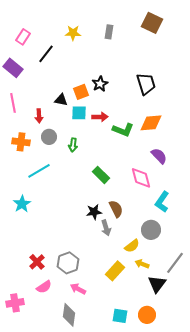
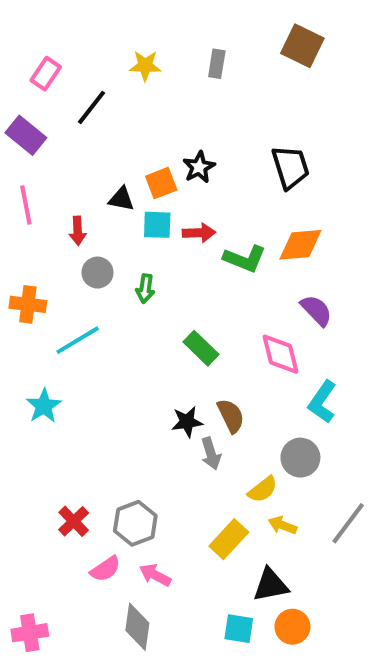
orange cross: (21, 142) -> (28, 304), moved
black triangle: (157, 284) -> (271, 585), moved, turned 42
pink semicircle: (44, 287) -> (105, 569), moved
pink cross: (15, 303) -> (30, 633), moved

